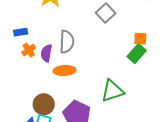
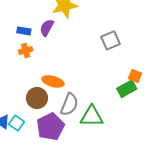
gray semicircle: (67, 42) -> (69, 104), moved
purple semicircle: (46, 53) -> (47, 28), moved
brown circle: (44, 104) -> (37, 98), moved

